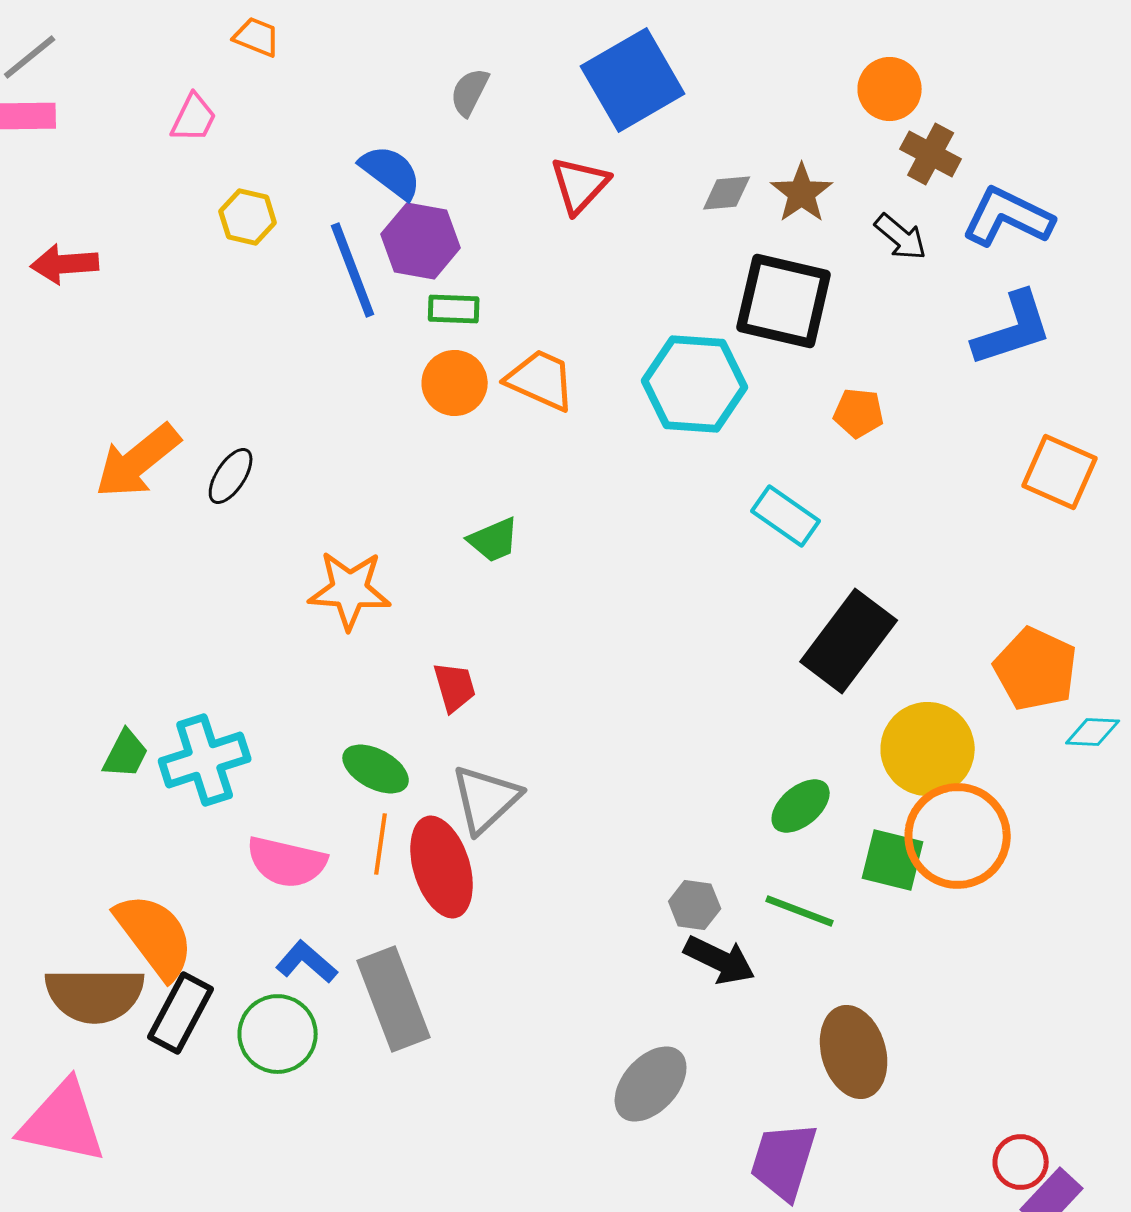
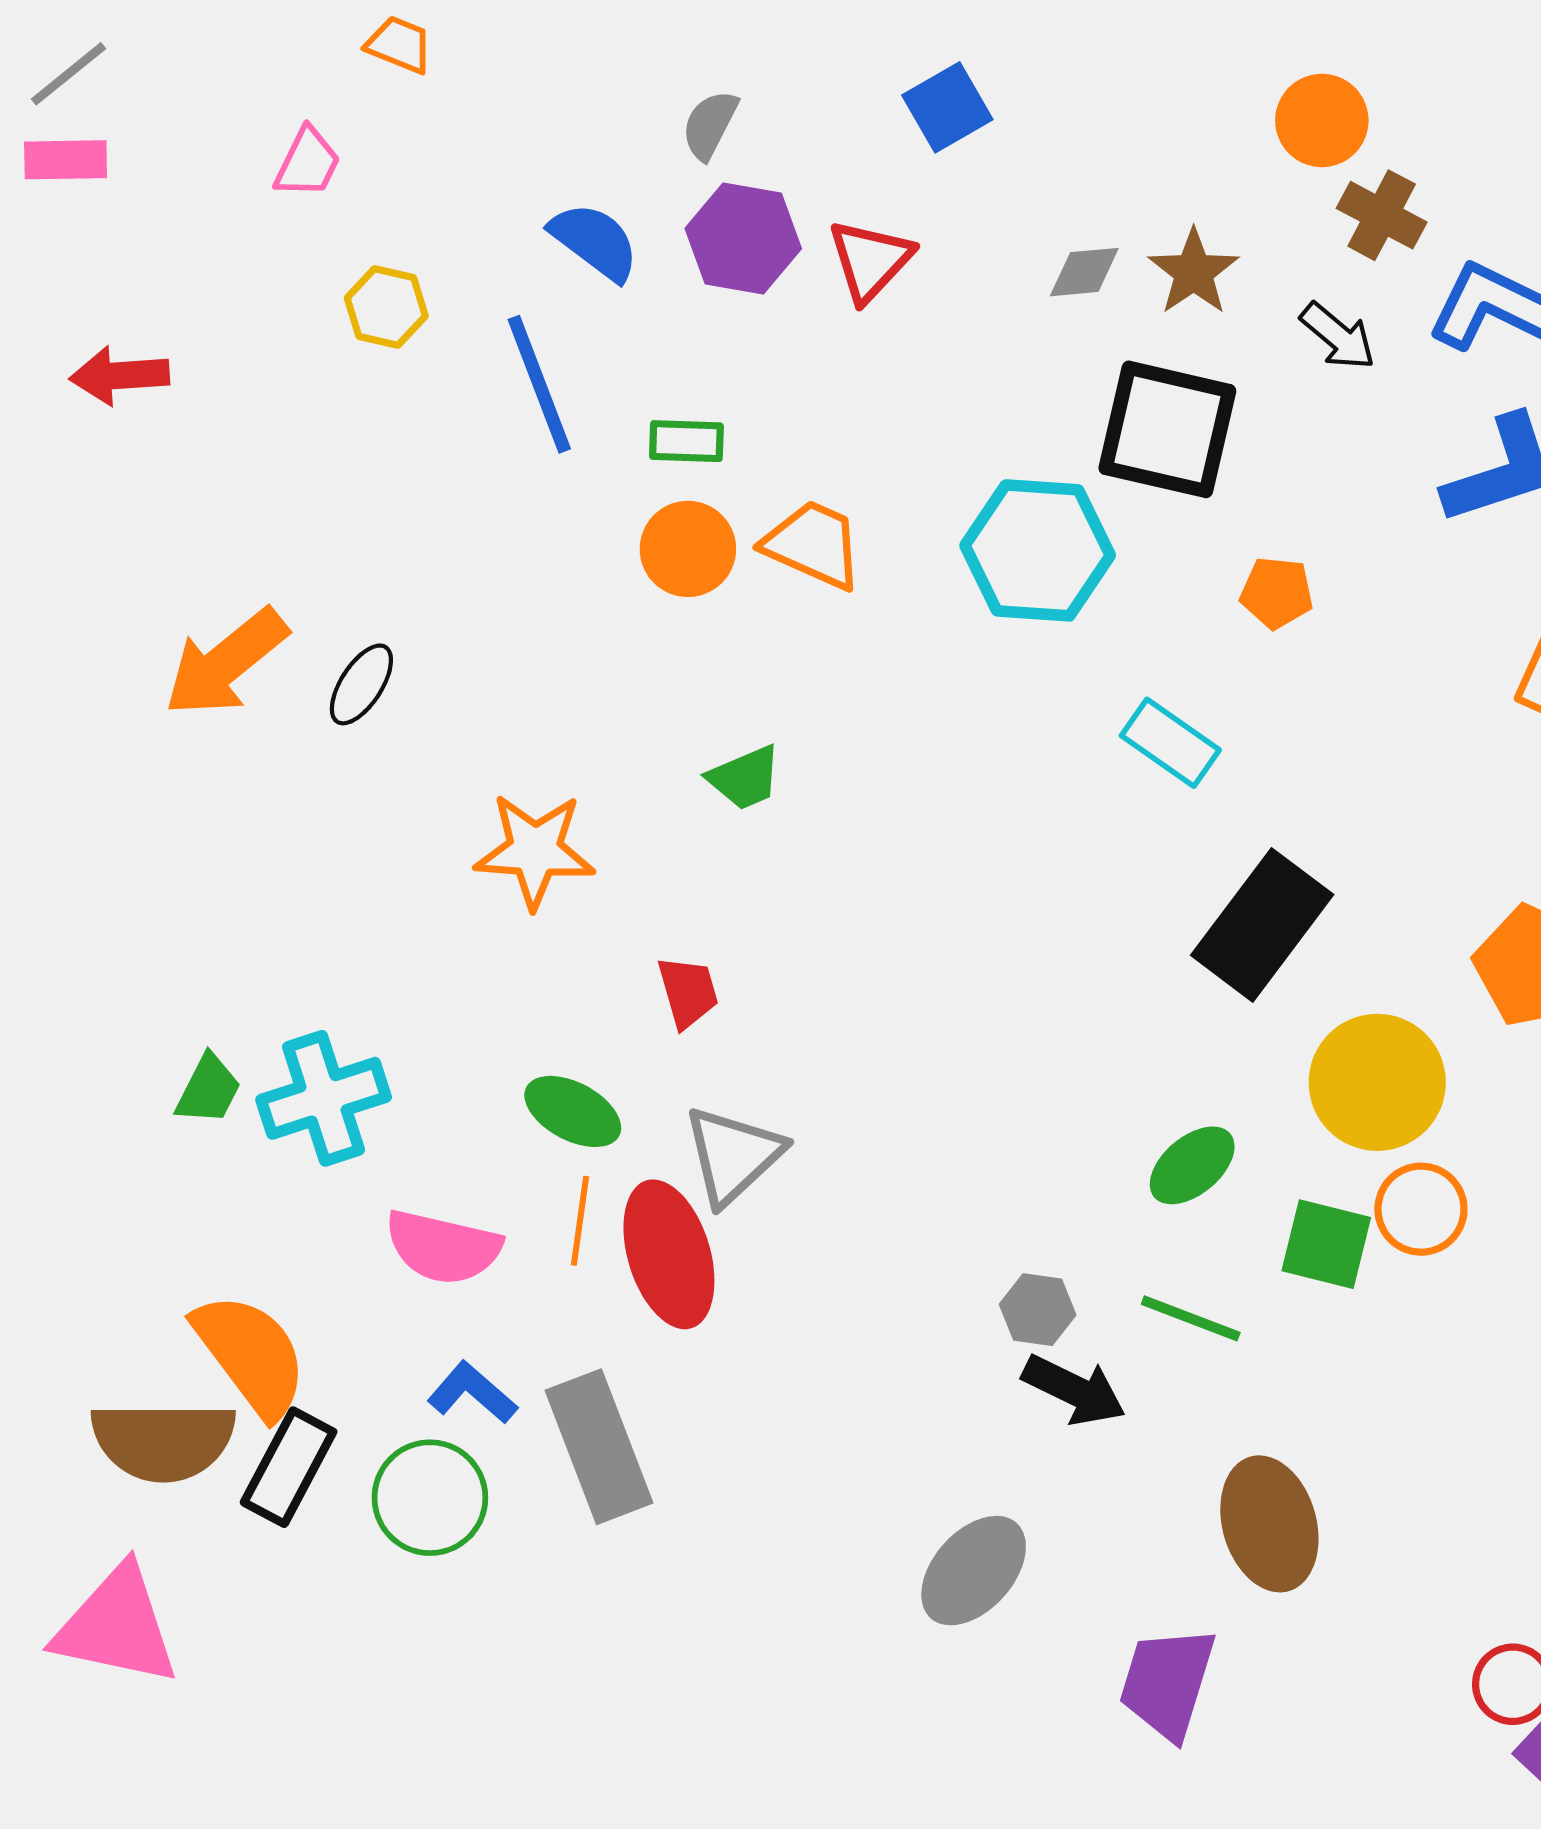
blue square: (633, 80) -> (947, 107), size x0.6
purple hexagon: (421, 241) -> (743, 238), moved
orange circle: (958, 836) -> (1421, 1209), size x0.6

